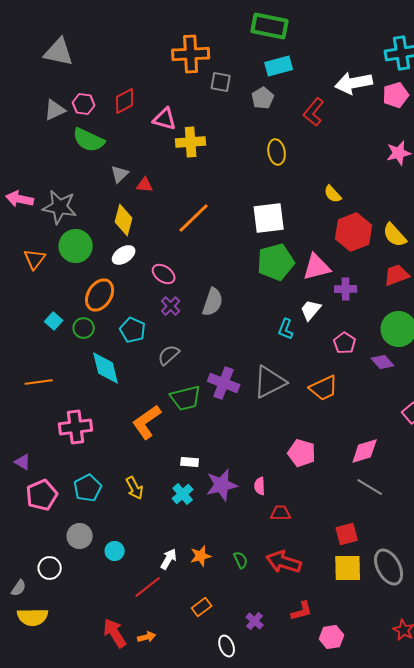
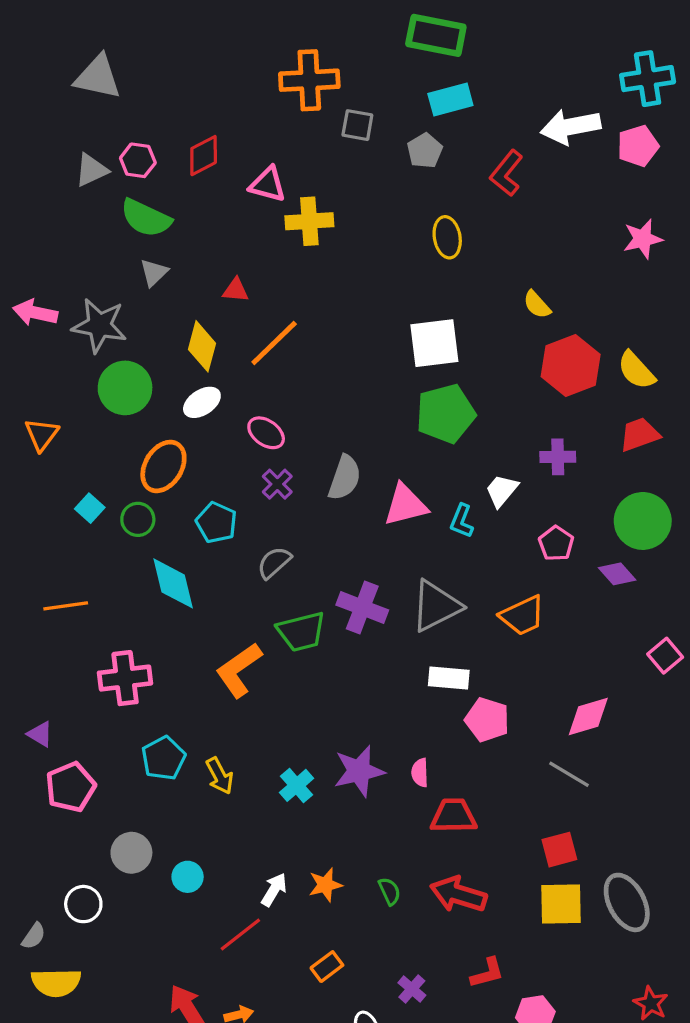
gray triangle: (120, 174) -> (154, 273), moved
orange line: (194, 218) -> (274, 343), moved
orange triangle: (35, 259) -> (42, 434), moved
pink triangle: (317, 267) -> (406, 505), moved
white rectangle: (190, 462) -> (449, 678), moved, size x1.4
gray line: (370, 487) -> (569, 774), moved
cyan pentagon: (88, 488) -> (163, 758), moved
red trapezoid: (281, 513) -> (454, 816), size x1.4

